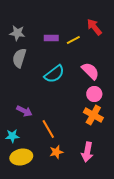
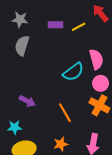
pink semicircle: (90, 71) -> (96, 59), turned 30
cyan semicircle: (54, 74) -> (73, 72), moved
orange line: (48, 129) -> (65, 113), moved

